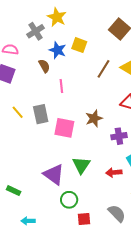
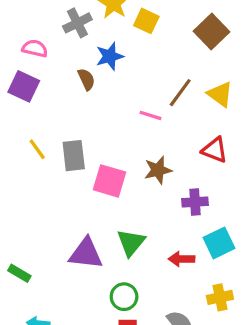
yellow square: (79, 45) -> (146, 21), moved
blue star: (57, 50) -> (110, 56), turned 30
pink line: (61, 86) -> (150, 115), moved, turned -72
purple triangle: (54, 175) -> (86, 254), turned -35
green circle: (69, 200) -> (124, 297), moved

